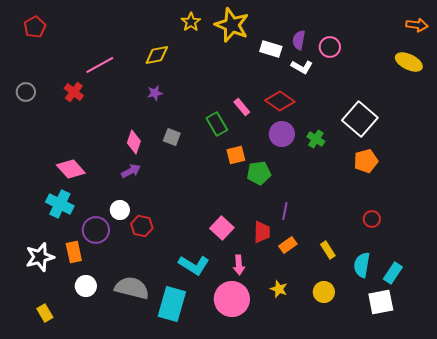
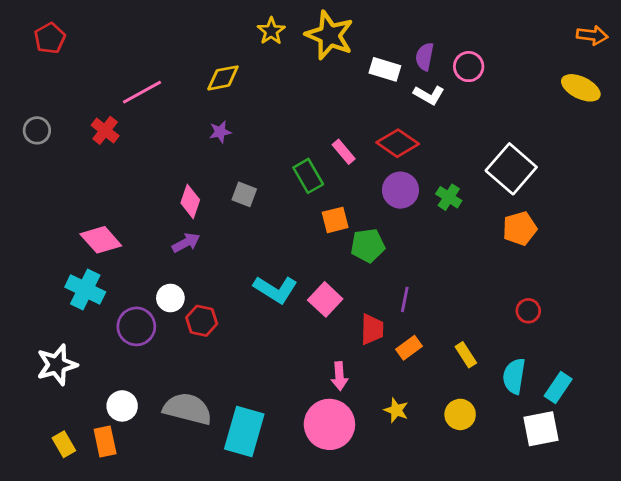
pink square: (222, 228) -> (325, 299), moved
orange rectangle: (74, 252) -> (105, 441), moved
cyan L-shape: (194, 265) -> (275, 289), moved

